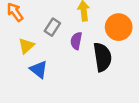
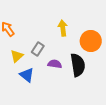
gray rectangle: (52, 27) -> (38, 49), moved
purple semicircle: (76, 41) -> (55, 64), moved, turned 88

